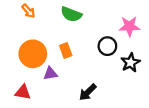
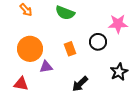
orange rectangle: (66, 51) -> (70, 49), moved
black star: (130, 63) -> (119, 72), moved

